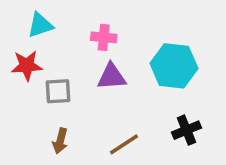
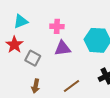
red star: (27, 66) -> (14, 45), turned -30
gray square: (58, 91) -> (33, 58), turned 35

